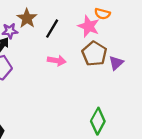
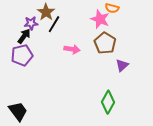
black line: (52, 29) -> (54, 24), moved
purple triangle: (116, 63) -> (122, 65), moved

